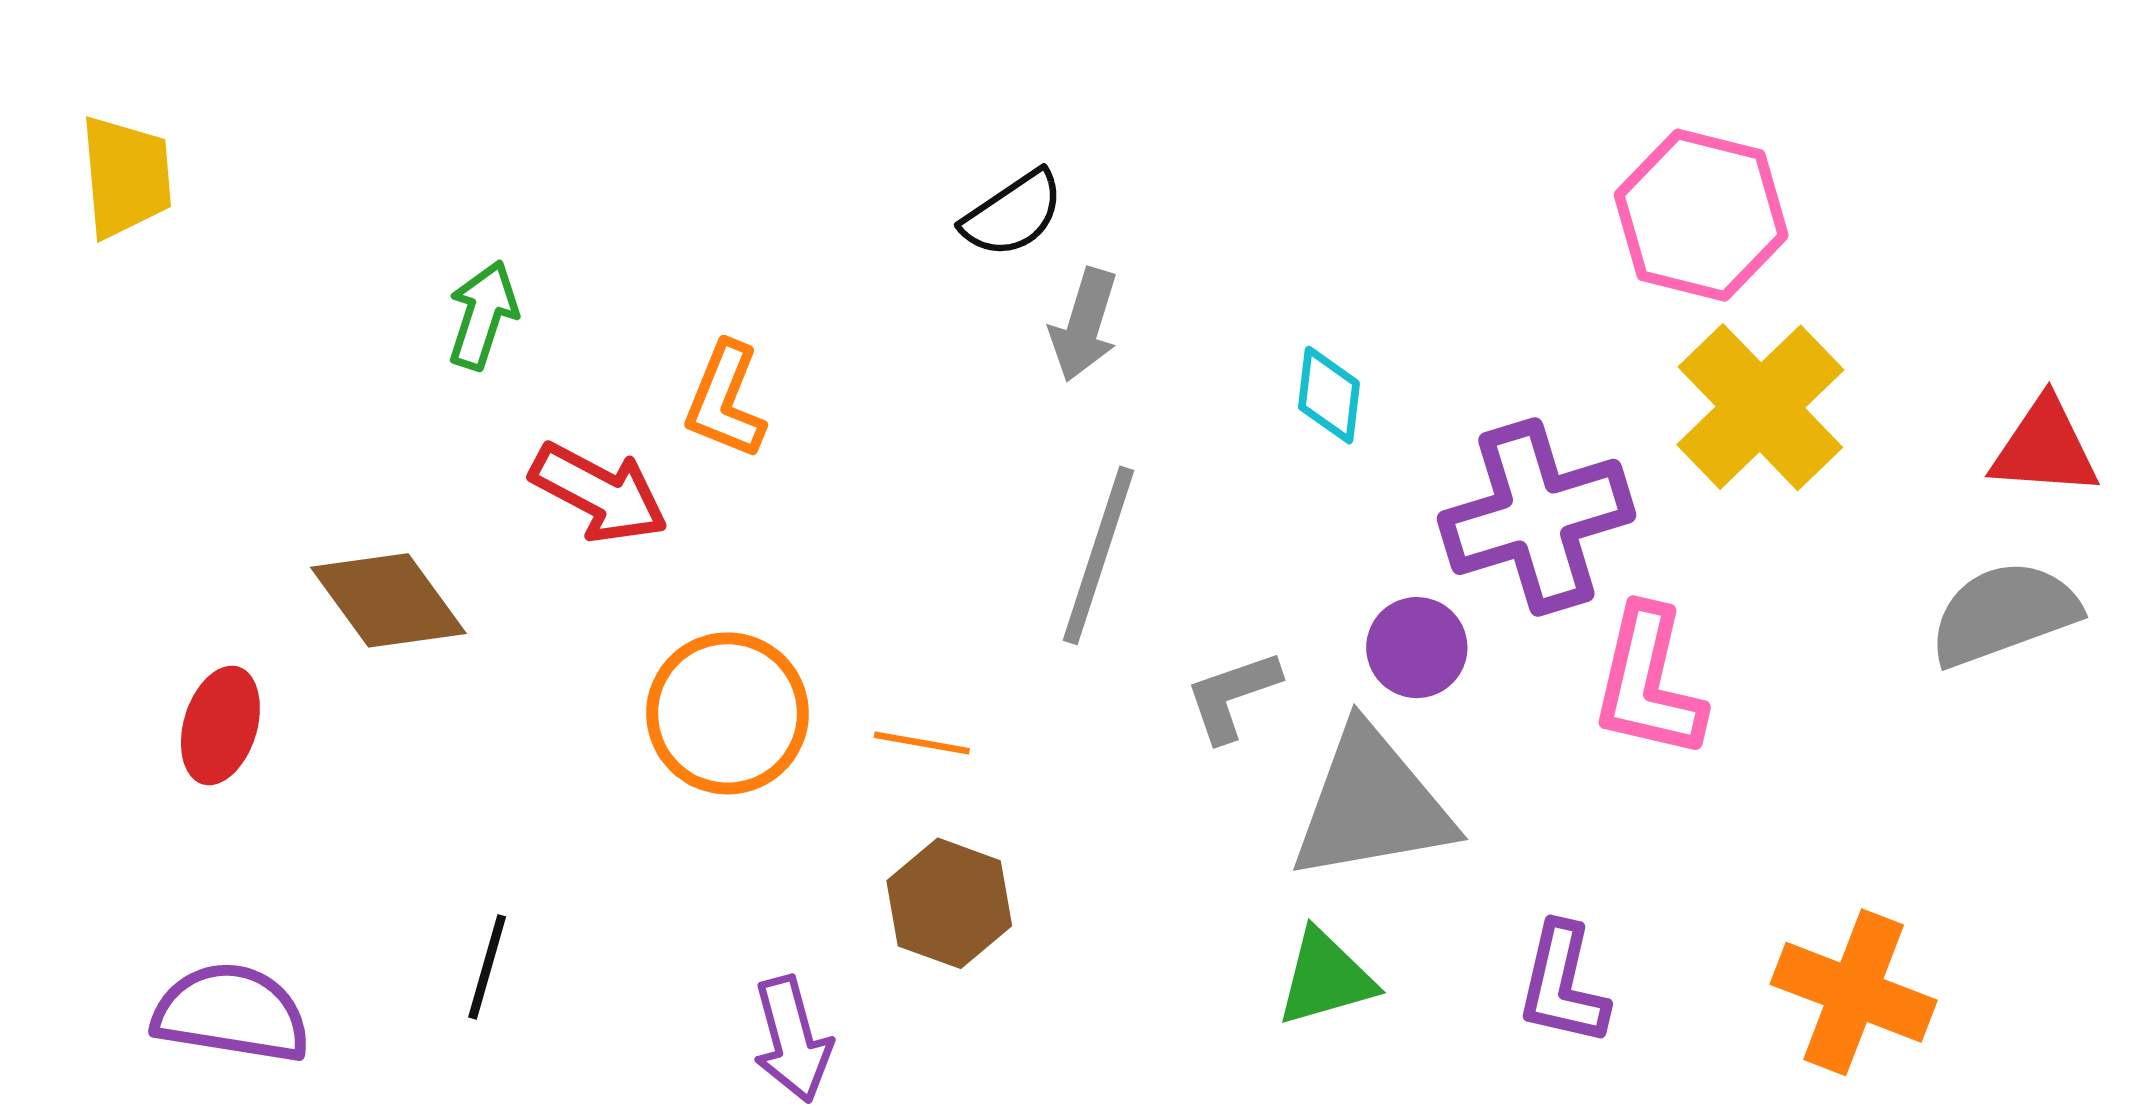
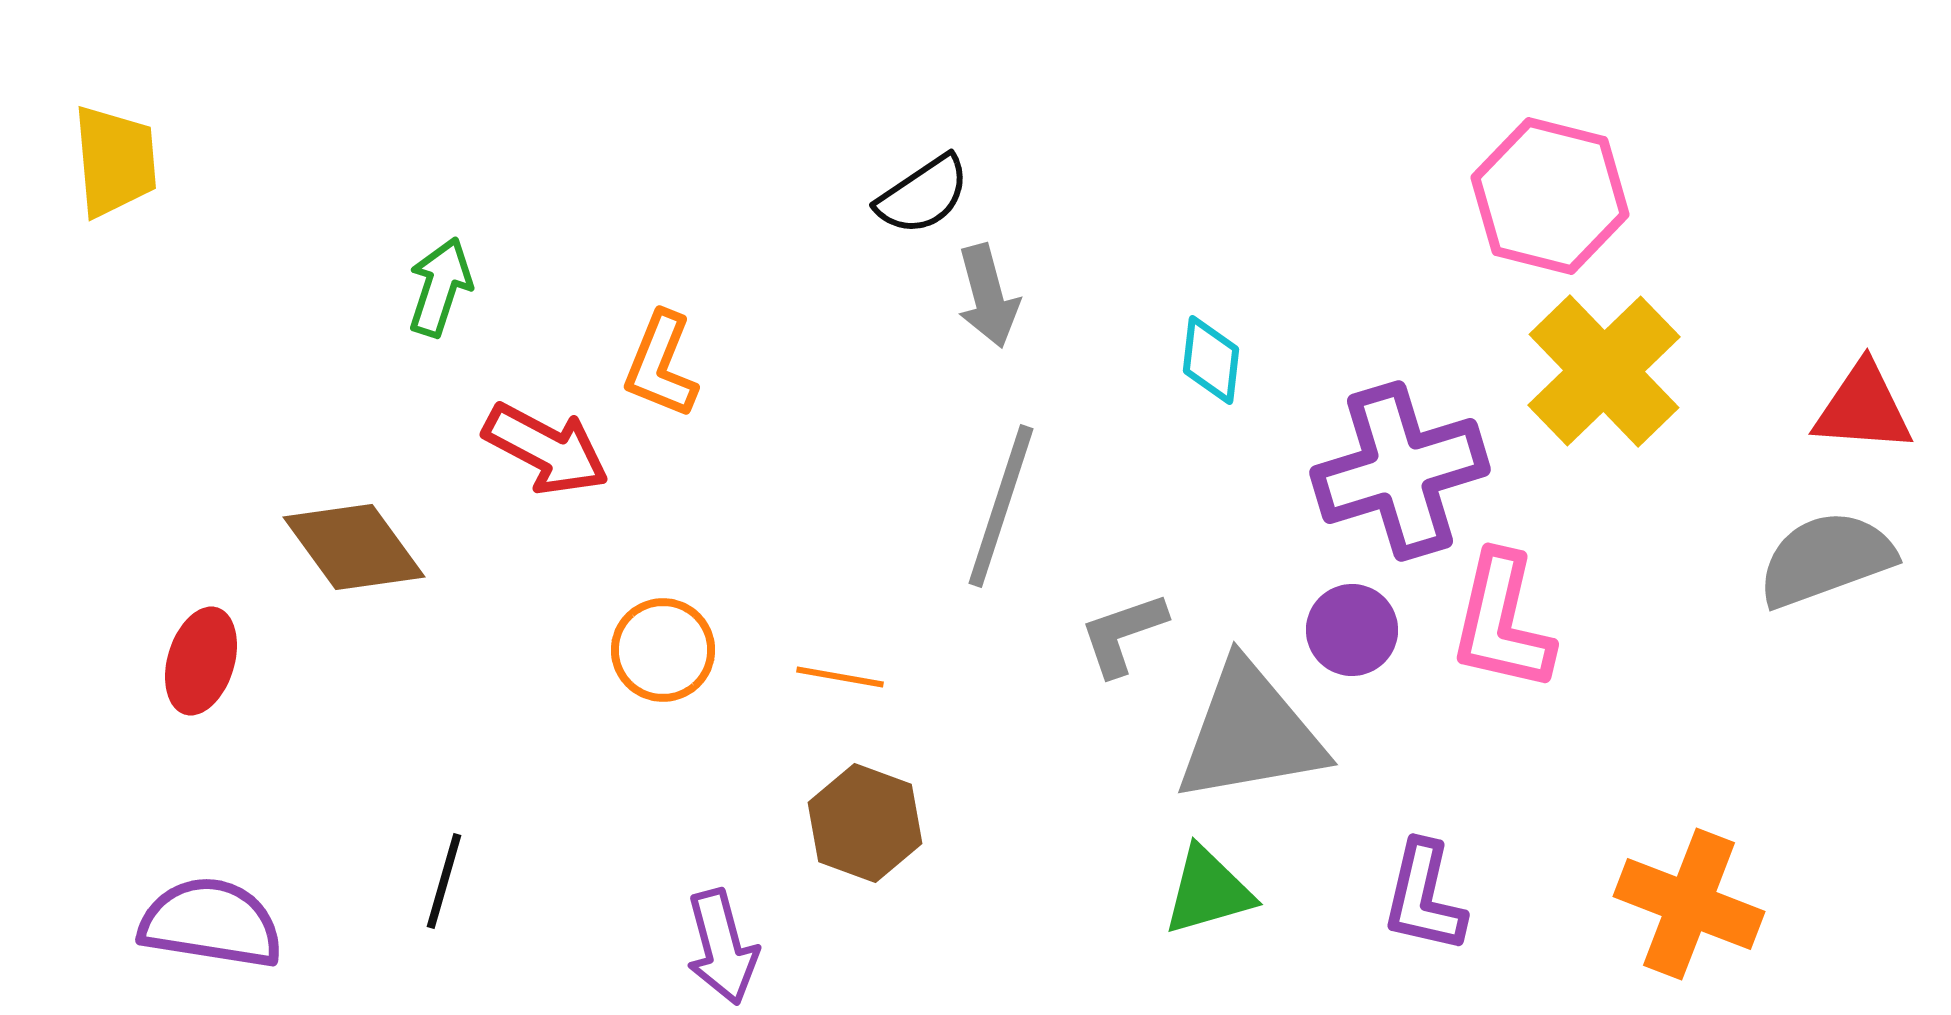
gray arrow: (1084, 325) -> (988, 296), turned -32
purple circle: (1417, 648) -> (1352, 630), moved
orange circle: (728, 713) -> (663, 650), size x0.7

